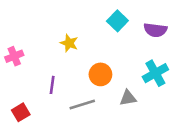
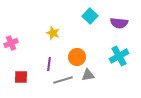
purple line: (52, 85) -> (49, 64), moved
gray triangle: (128, 98) -> (88, 75), moved
red square: (21, 112) -> (21, 77), moved, turned 32

